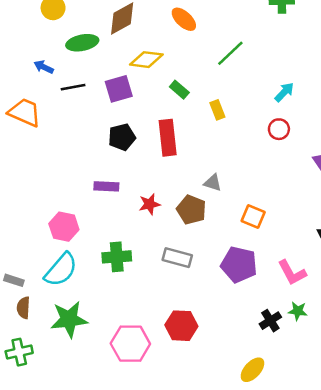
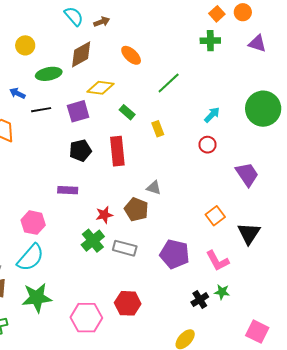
red star: (149, 204) -> (104, 215), moved
orange square: (253, 217) -> (215, 216), moved, turned 30
green cross: (117, 257) -> (93, 241), moved, turned -35

